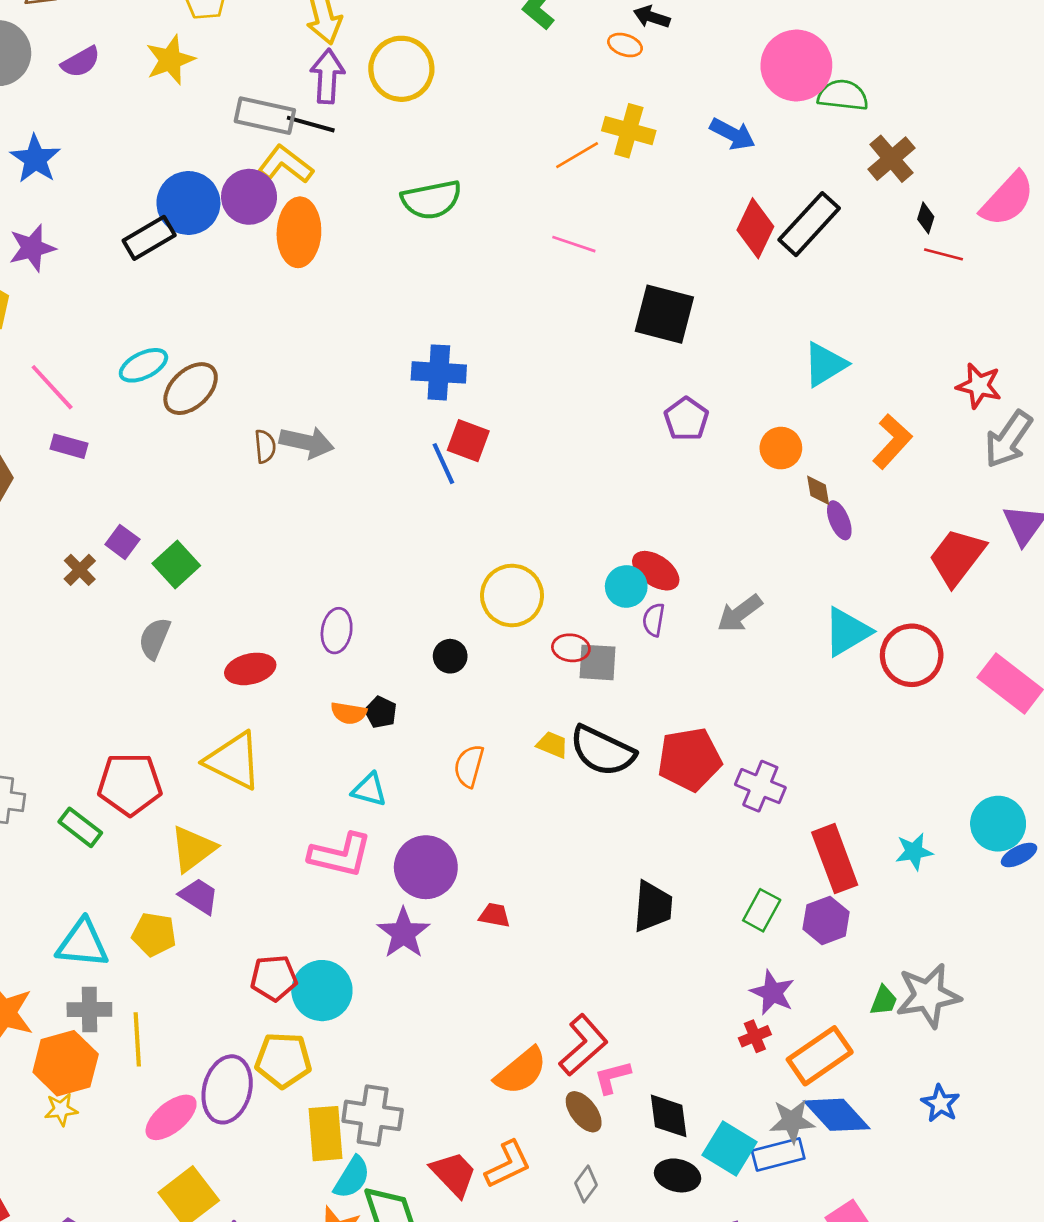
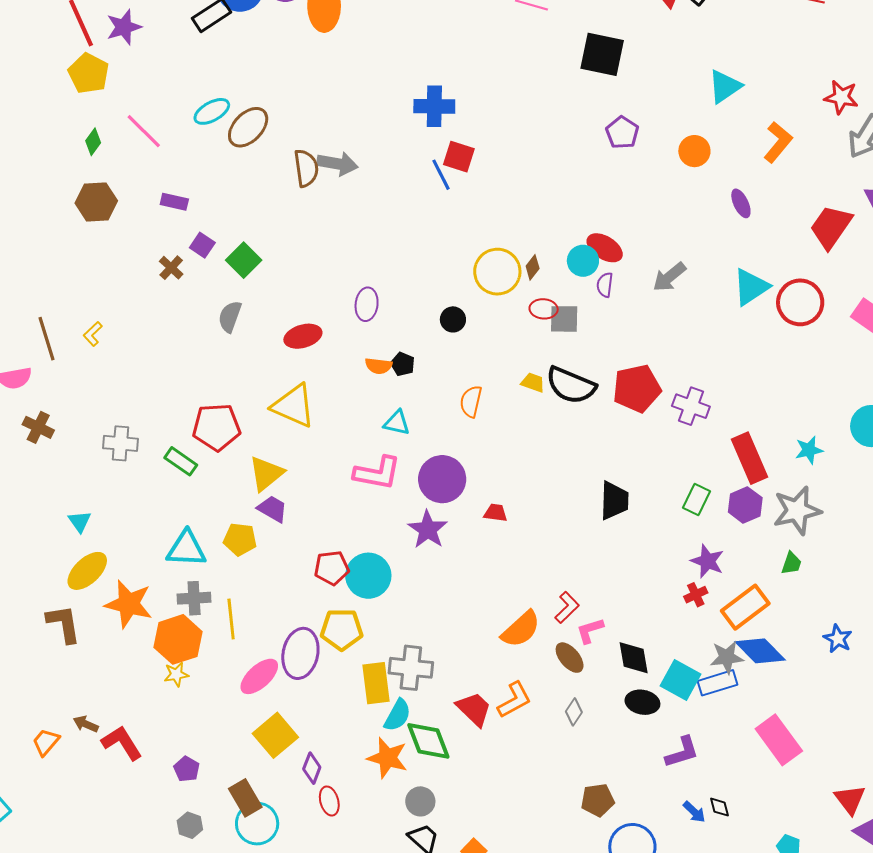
purple rectangle: (69, 446) -> (174, 202), moved
brown semicircle: (265, 446) -> (306, 168), size x1.5
brown diamond: (818, 490) -> (533, 267), moved, turned 50
gray star: (928, 996) -> (797, 511), moved
red L-shape: (583, 1045) -> (567, 607), size x0.7

